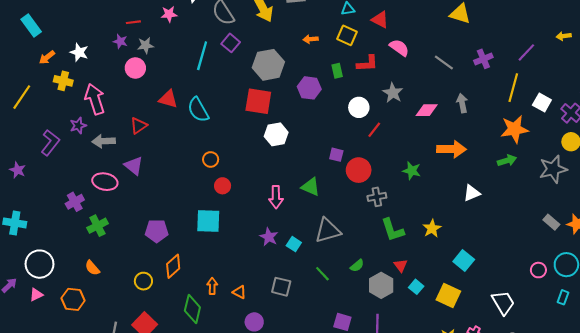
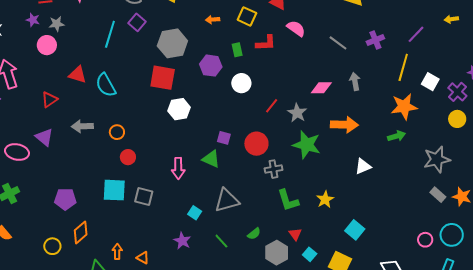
gray star: (393, 93) -> (297, 113), moved
white circle: (359, 107) -> (241, 83), moved
gray arrow: (104, 141) -> (82, 126), moved
purple square: (336, 155) -> (224, 138), moved
gray star: (553, 169) -> (437, 159), moved
green star: (412, 171) -> (307, 145), size x1.6
purple star: (269, 237) -> (182, 241), moved
gray square: (281, 287) -> (144, 197), moved

